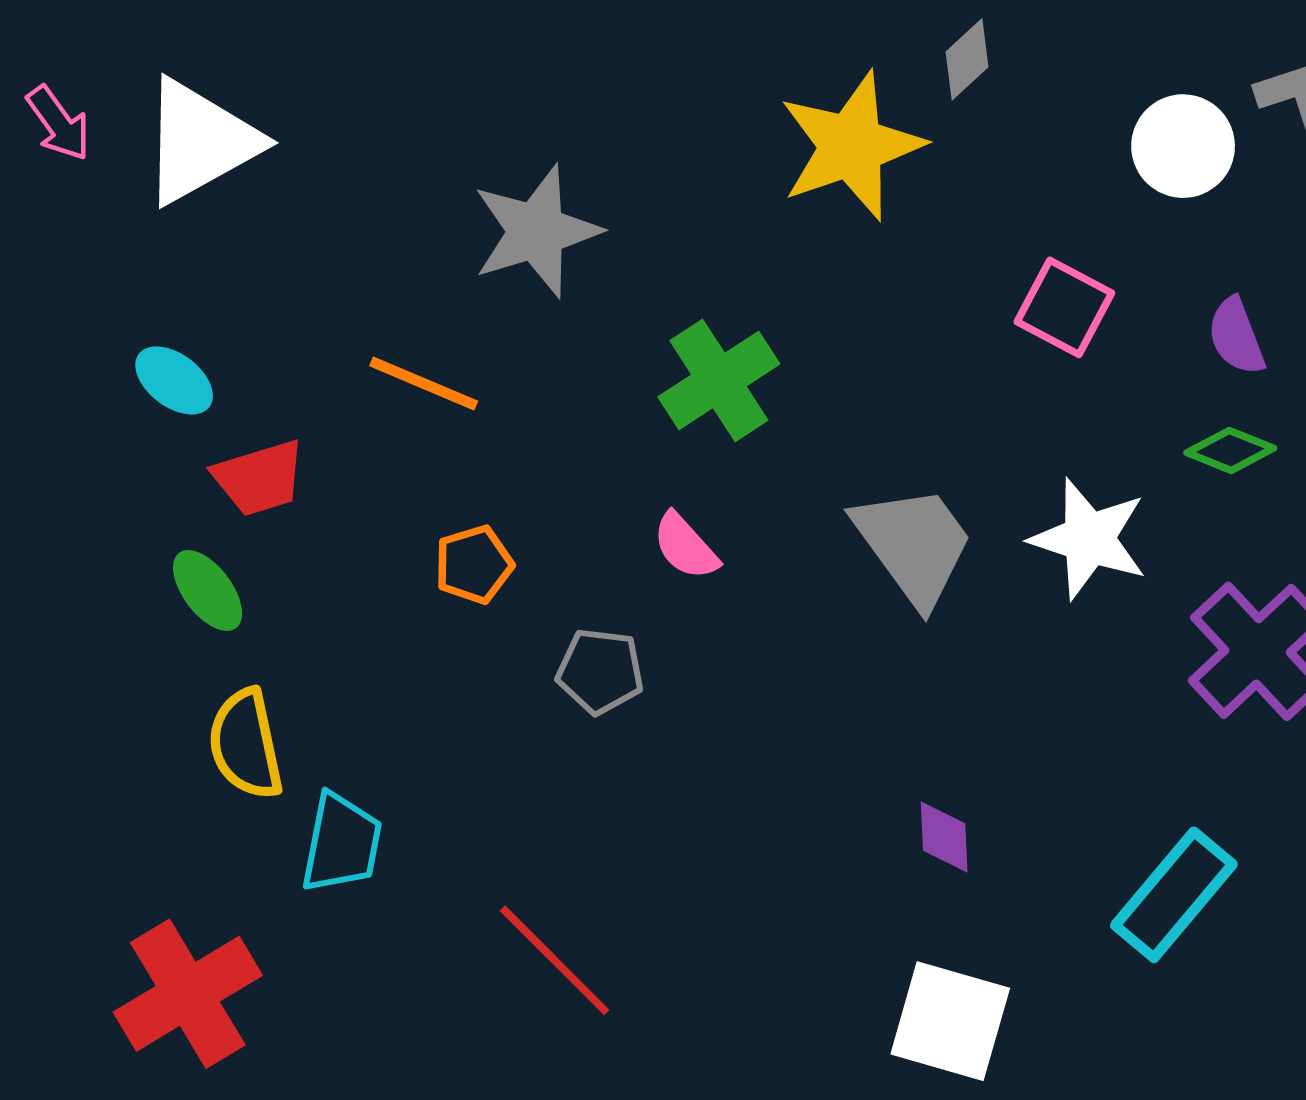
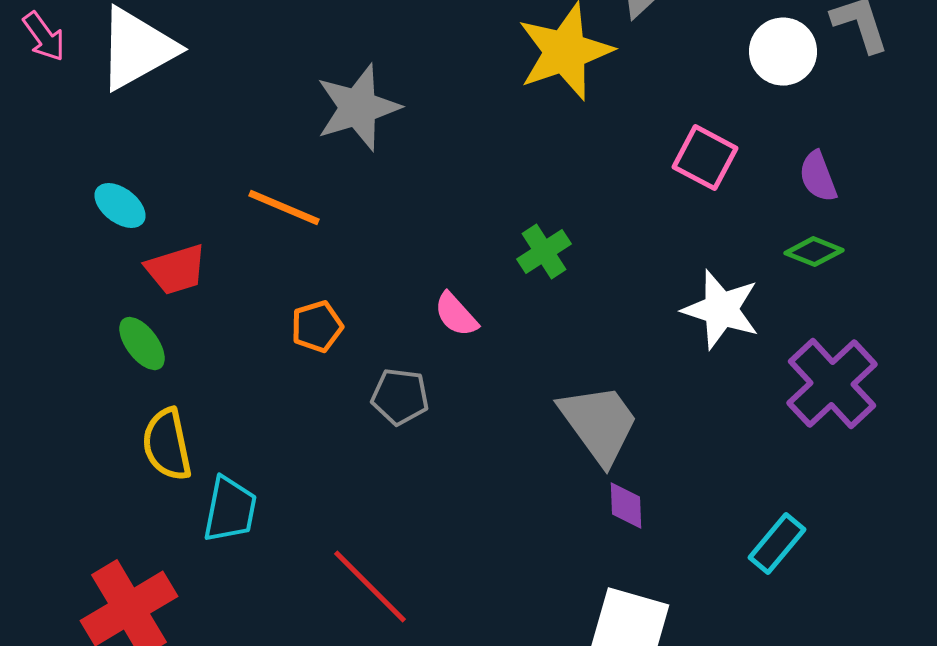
green cross: (719, 380) -> (544, 252), moved, size x0.7
gray trapezoid: (914, 545) -> (599, 424), moved
cyan rectangle: (1174, 895) -> (777, 544), size x0.7

